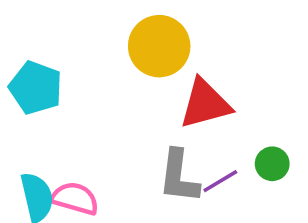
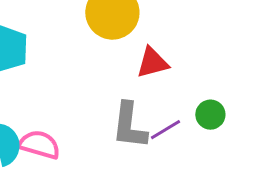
red triangle: (205, 104) -> (152, 63), size x0.7

